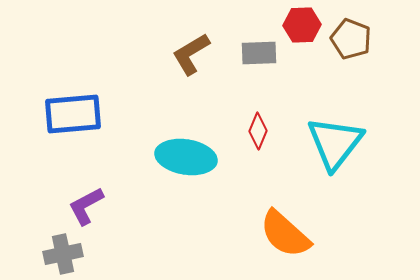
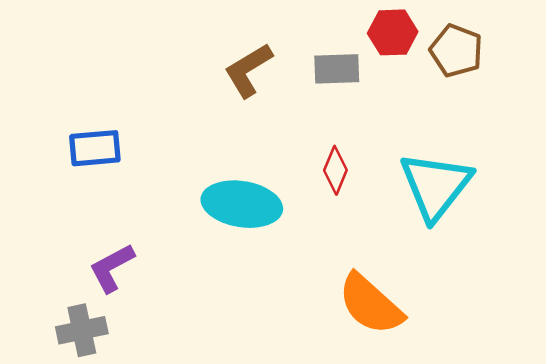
blue rectangle: (73, 114) -> (95, 148), size x0.7

